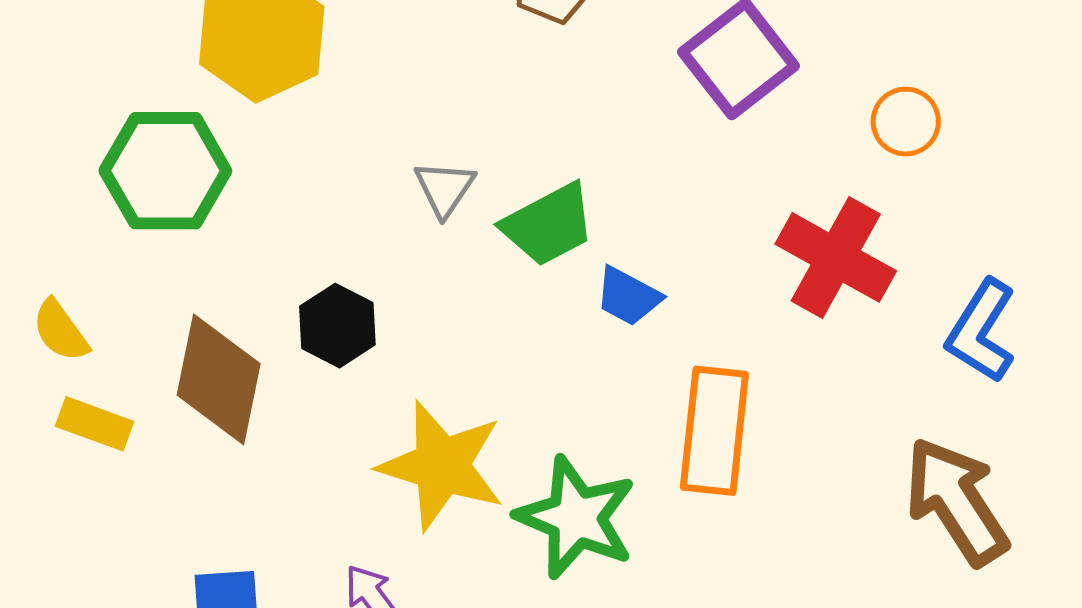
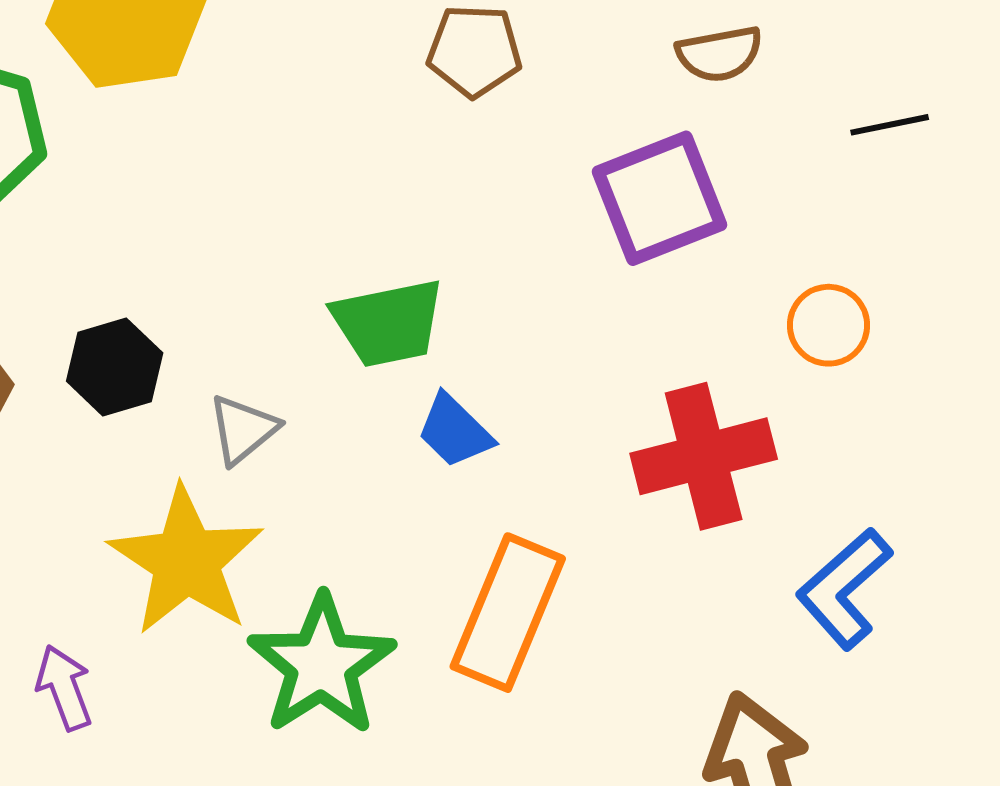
gray triangle: (445, 189) -> (243, 429), moved
red cross: (836, 257) -> (704, 456), turned 30

